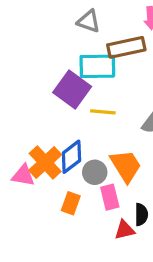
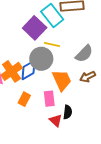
cyan rectangle: (97, 66) -> (52, 15), turned 45
gray circle: (95, 172) -> (41, 59), moved, size x1.5
red triangle: (125, 230) -> (56, 120), turned 48

